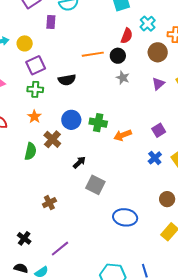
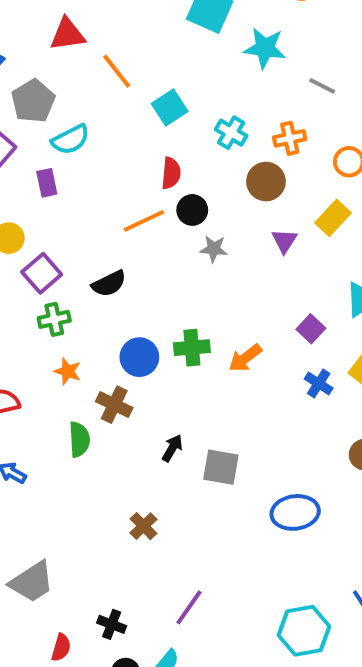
red semicircle: (127, 36) -> (171, 173), moved
black arrow: (79, 162) -> (172, 448), moved
black cross: (24, 238) -> (112, 624), moved

